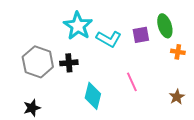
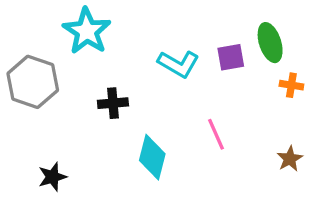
cyan star: (78, 26) -> (87, 31), moved
gray hexagon: (38, 62) -> (33, 82), moved

